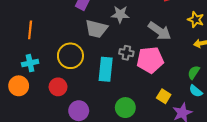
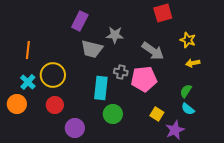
yellow circle: (70, 56) -> (53, 75), moved
cyan cross: (30, 63) -> (28, 82), turned -35
green circle: (125, 108) -> (113, 114), moved

